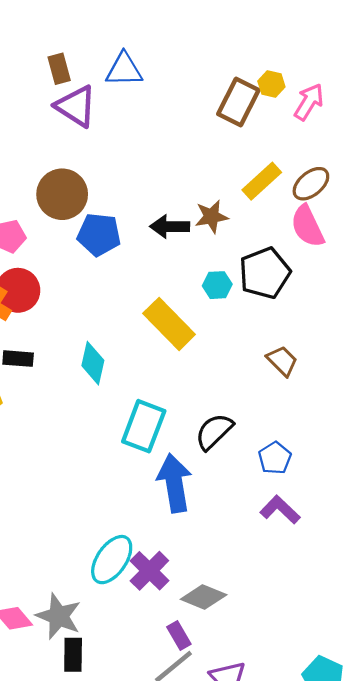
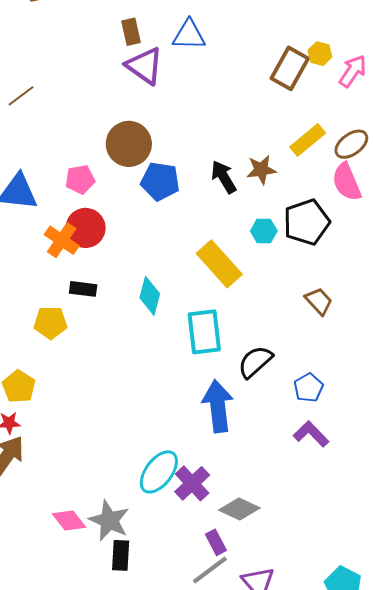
black arrow: (170, 227) -> (224, 177), turned 56
cyan rectangle: (144, 426) -> (204, 332), moved, turned -30

